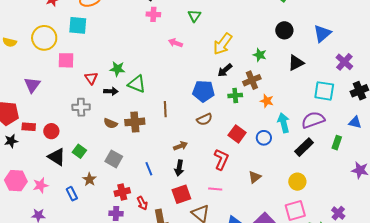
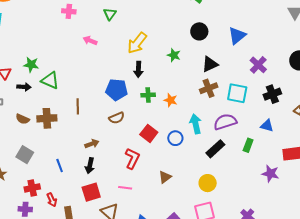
black arrow: (225, 70) -> (138, 69), turned -49
brown cross: (252, 80) -> (209, 88), moved
orange star: (267, 101) -> (171, 100), moved

